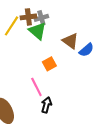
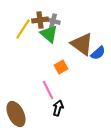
gray cross: (41, 18) -> (53, 21), turned 32
brown triangle: (70, 41) -> (82, 44), size x1.4

